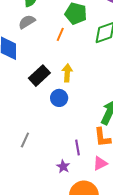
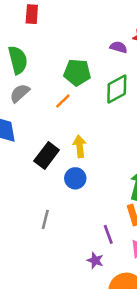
orange line: (60, 34) -> (63, 101), turned 32
gray line: (25, 140) -> (45, 219), moved

